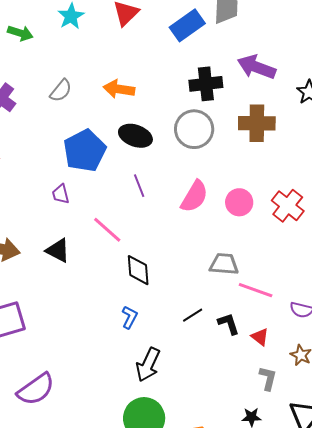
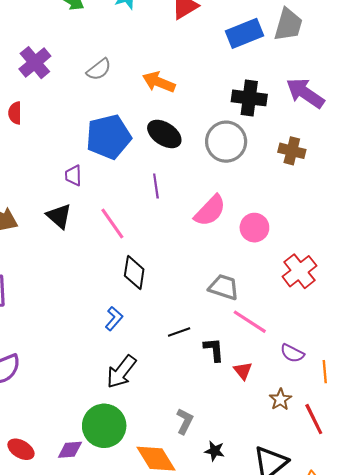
brown cross: (257, 123) -> (292, 151), size x0.7
red cross: (288, 206) -> (299, 271), moved
black triangle: (58, 251) -> (59, 216), moved
gray L-shape: (268, 378) -> (185, 421), moved

